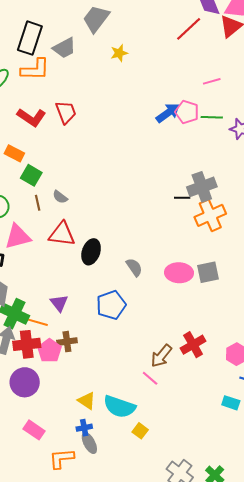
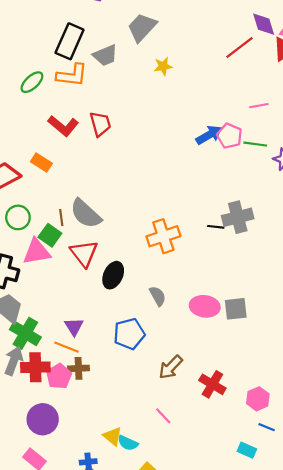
green square: (31, 175) -> (50, 235), moved
gray semicircle: (60, 197) -> (86, 214), size x2.0
orange cross: (210, 215) -> (163, 236), moved
red triangle: (62, 234) -> (84, 253), turned 40
orange line: (36, 322) -> (67, 347), moved
red cross: (193, 345) -> (212, 384), turned -35
brown arrow: (161, 356) -> (171, 367), moved
purple circle: (25, 382) -> (43, 419), moved
yellow triangle: (87, 401) -> (113, 436), moved
cyan semicircle: (119, 407) -> (128, 443), size x0.6

